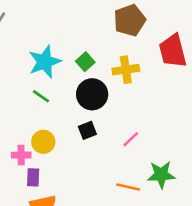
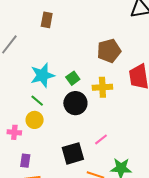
black square: (87, 130) -> (73, 153), moved, size x1.6
yellow circle: (43, 142) -> (35, 120), moved
pink cross: (21, 155) -> (14, 132), moved

